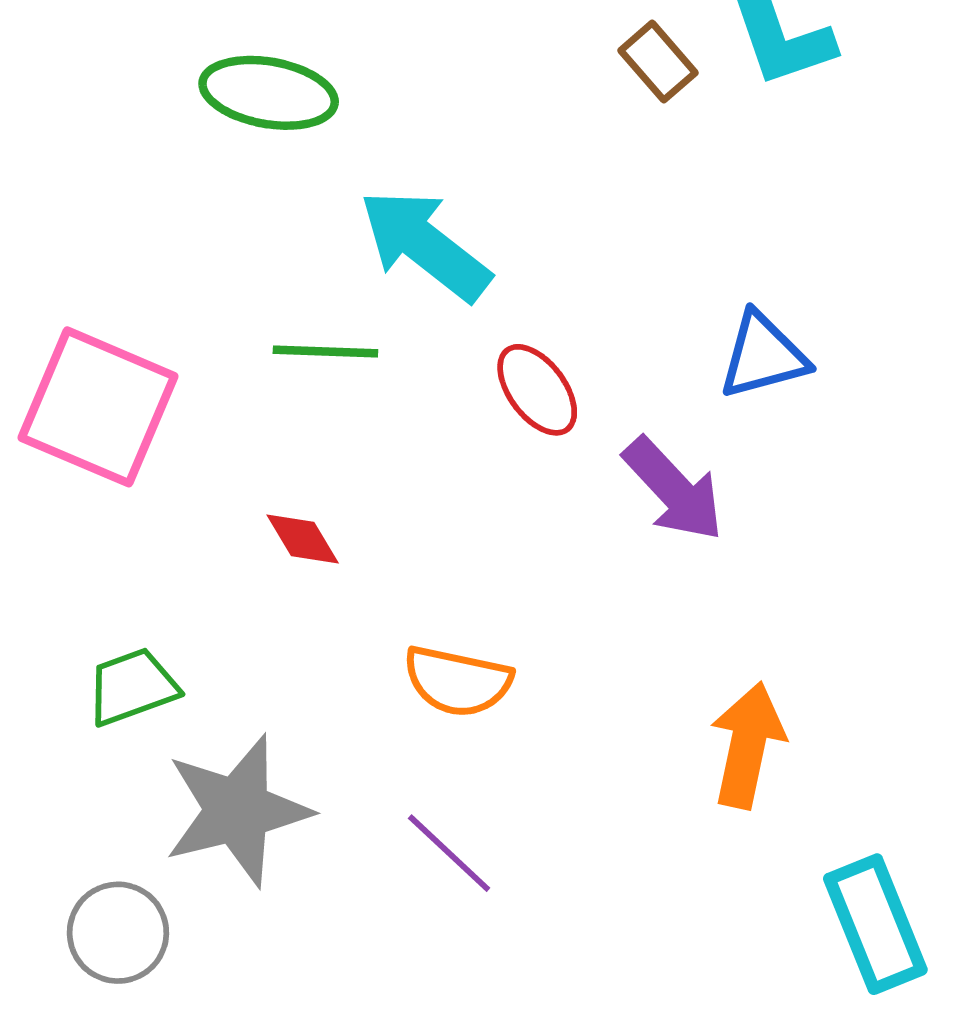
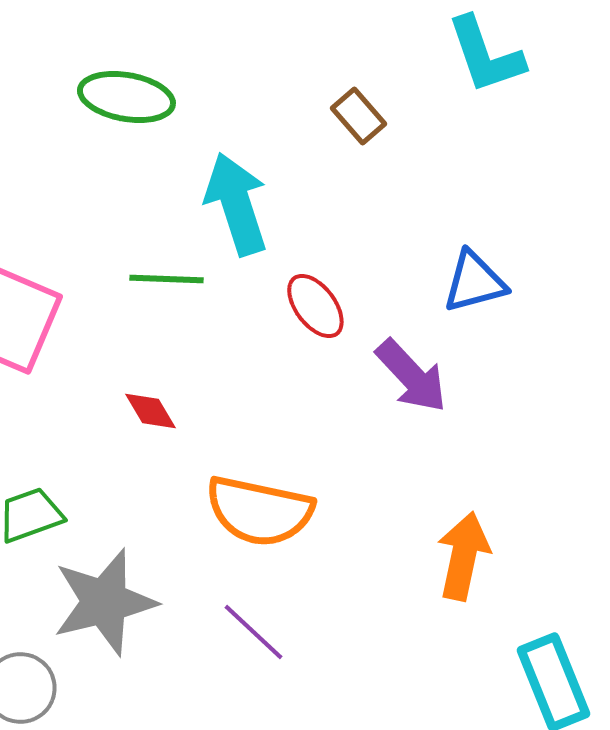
brown rectangle: (658, 62) -> (358, 116), moved
cyan arrow: (425, 245) -> (236, 204), turned 34
orange semicircle: (458, 681) -> (259, 511), size x1.4

